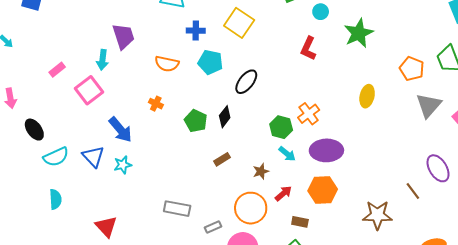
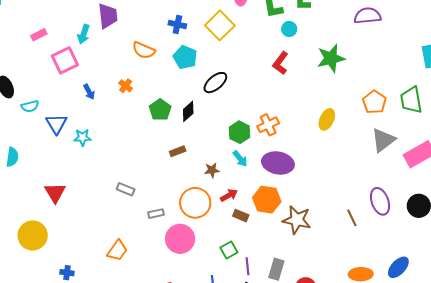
cyan circle: (321, 12) -> (289, 29), moved
blue arrow: (120, 130) -> (89, 92), moved, size x0.6
cyan semicircle: (56, 157) -> (30, 106), moved, size x0.7
gray rectangle: (177, 209) -> (126, 189), size x0.7
brown star: (377, 215) -> (297, 220), moved
brown rectangle: (300, 222) -> (241, 216), moved

